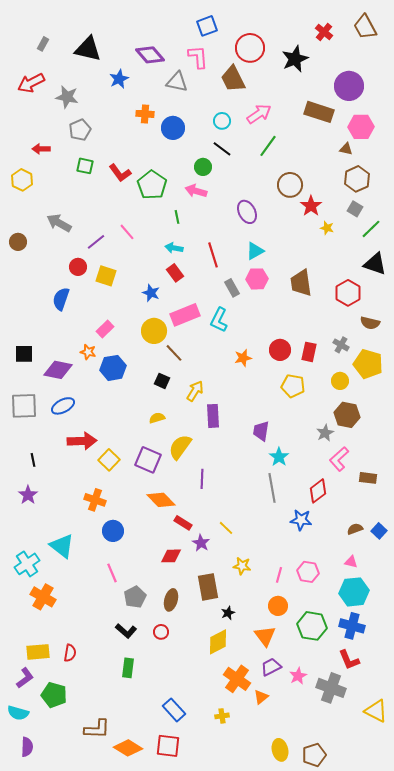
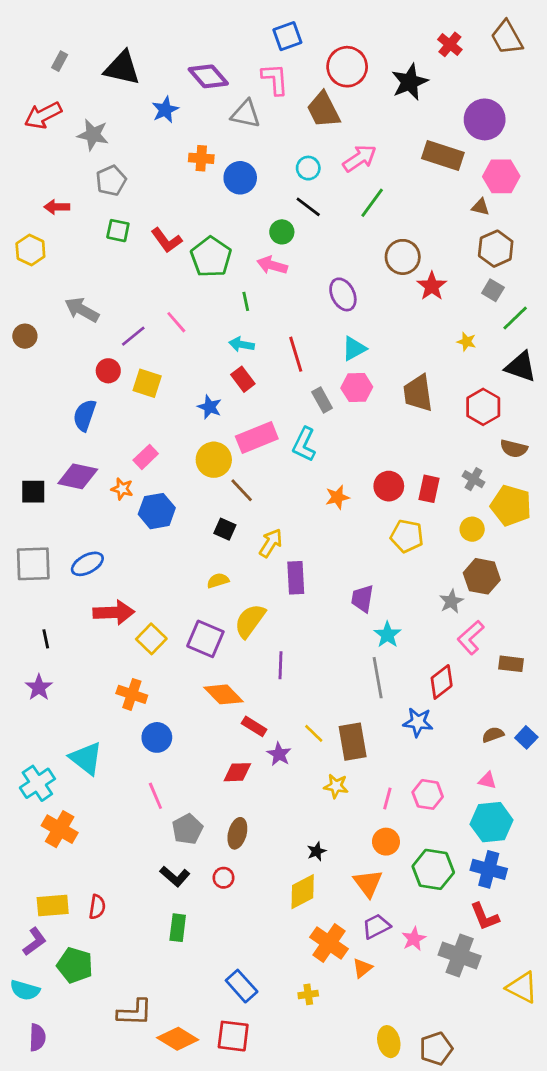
yellow star: (327, 228) -> (467, 342), moved
purple diamond: (58, 370) -> (78, 476), moved
brown rectangle: (208, 587) -> (353, 742), moved

